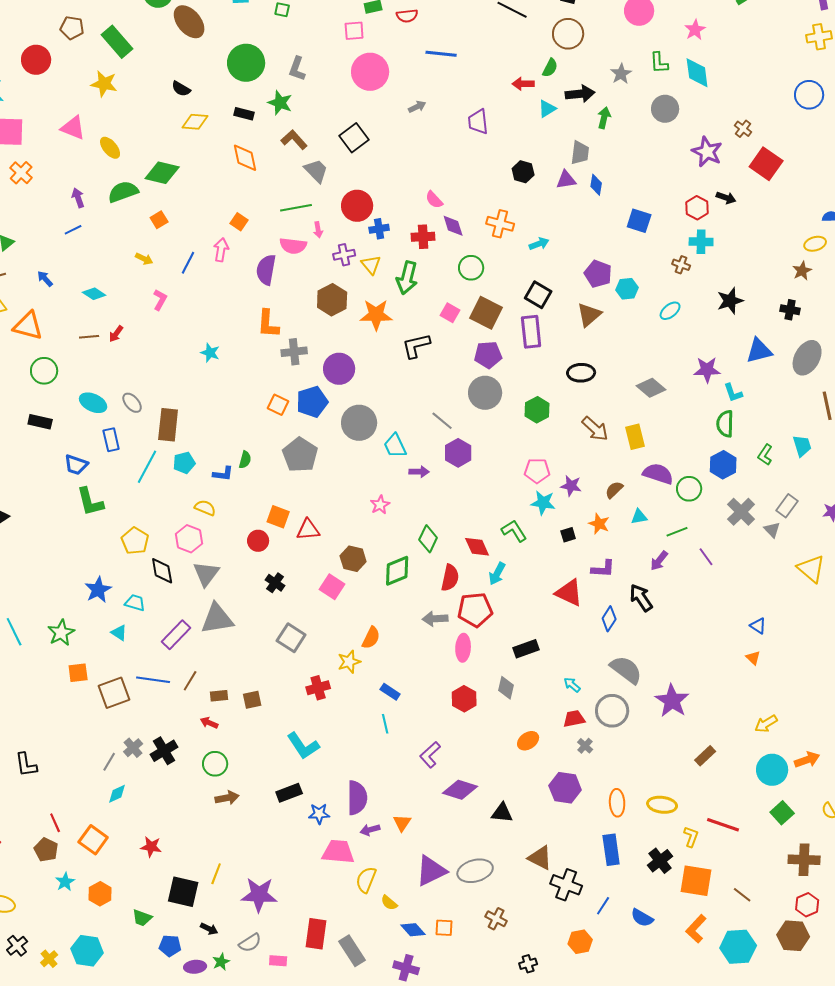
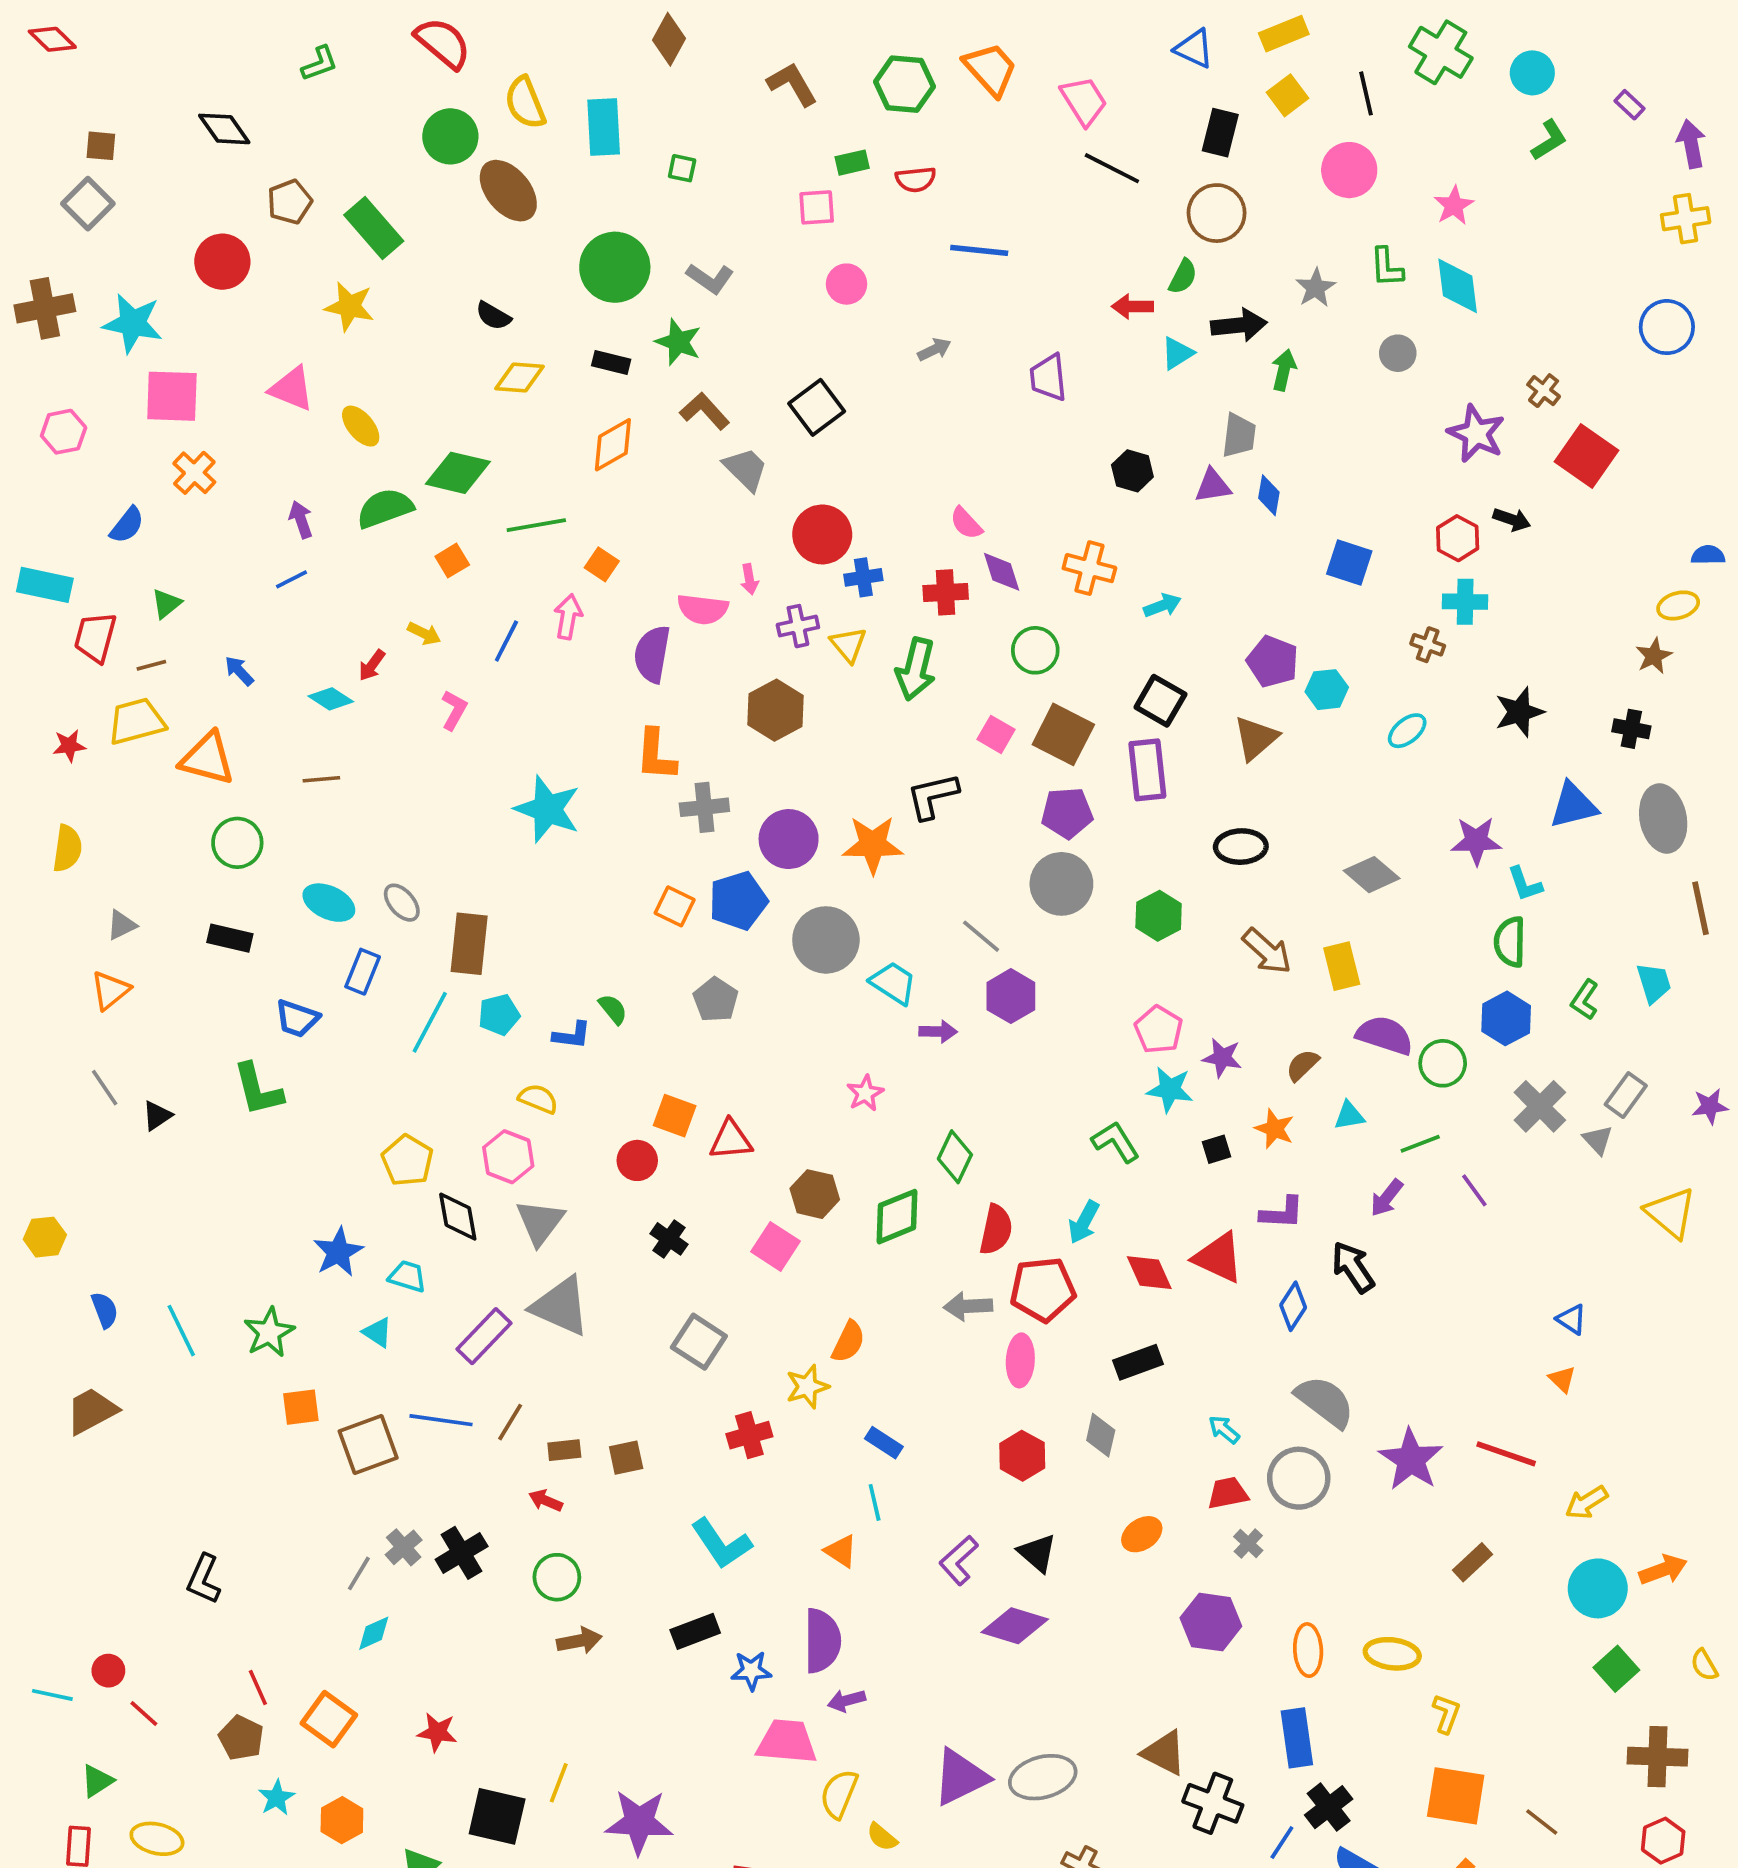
brown pentagon: (72, 28) -> (290, 202), turned -30
gray L-shape: (297, 69) -> (710, 278), turned -75
pink circle: (370, 72) -> (847, 284), size x0.6
gray circle: (665, 109) -> (1398, 353), size x0.7
orange diamond: (245, 158) -> (613, 445), turned 72
green line: (296, 208) -> (536, 525), moved
orange star: (376, 315) -> (873, 845), moved
red arrow: (116, 334) -> (372, 665), moved
cyan star: (210, 353) -> (548, 809), size x1.8
gray ellipse: (807, 358) -> (1663, 818), turned -40
blue rectangle: (111, 440) -> (363, 972), turned 35
cyan trapezoid: (395, 446) -> (893, 983), turned 148
gray pentagon: (300, 455) -> (716, 1000), size x0.7
green semicircle: (245, 460) -> (613, 1009), turned -54
pink pentagon: (537, 471) -> (1159, 1030), turned 30
green L-shape: (90, 502) -> (258, 1089), moved
red diamond: (477, 547) -> (1149, 1273), moved
gray triangle: (217, 619) -> (561, 1306), turned 33
black L-shape: (26, 765) -> (204, 1579), turned 32
black triangle: (502, 813) -> (1037, 1553), moved, turned 35
orange triangle: (402, 823) -> (841, 1551), moved, turned -30
red line: (723, 825) -> (1506, 1454), moved
black cross: (660, 861) -> (1329, 1807), moved

